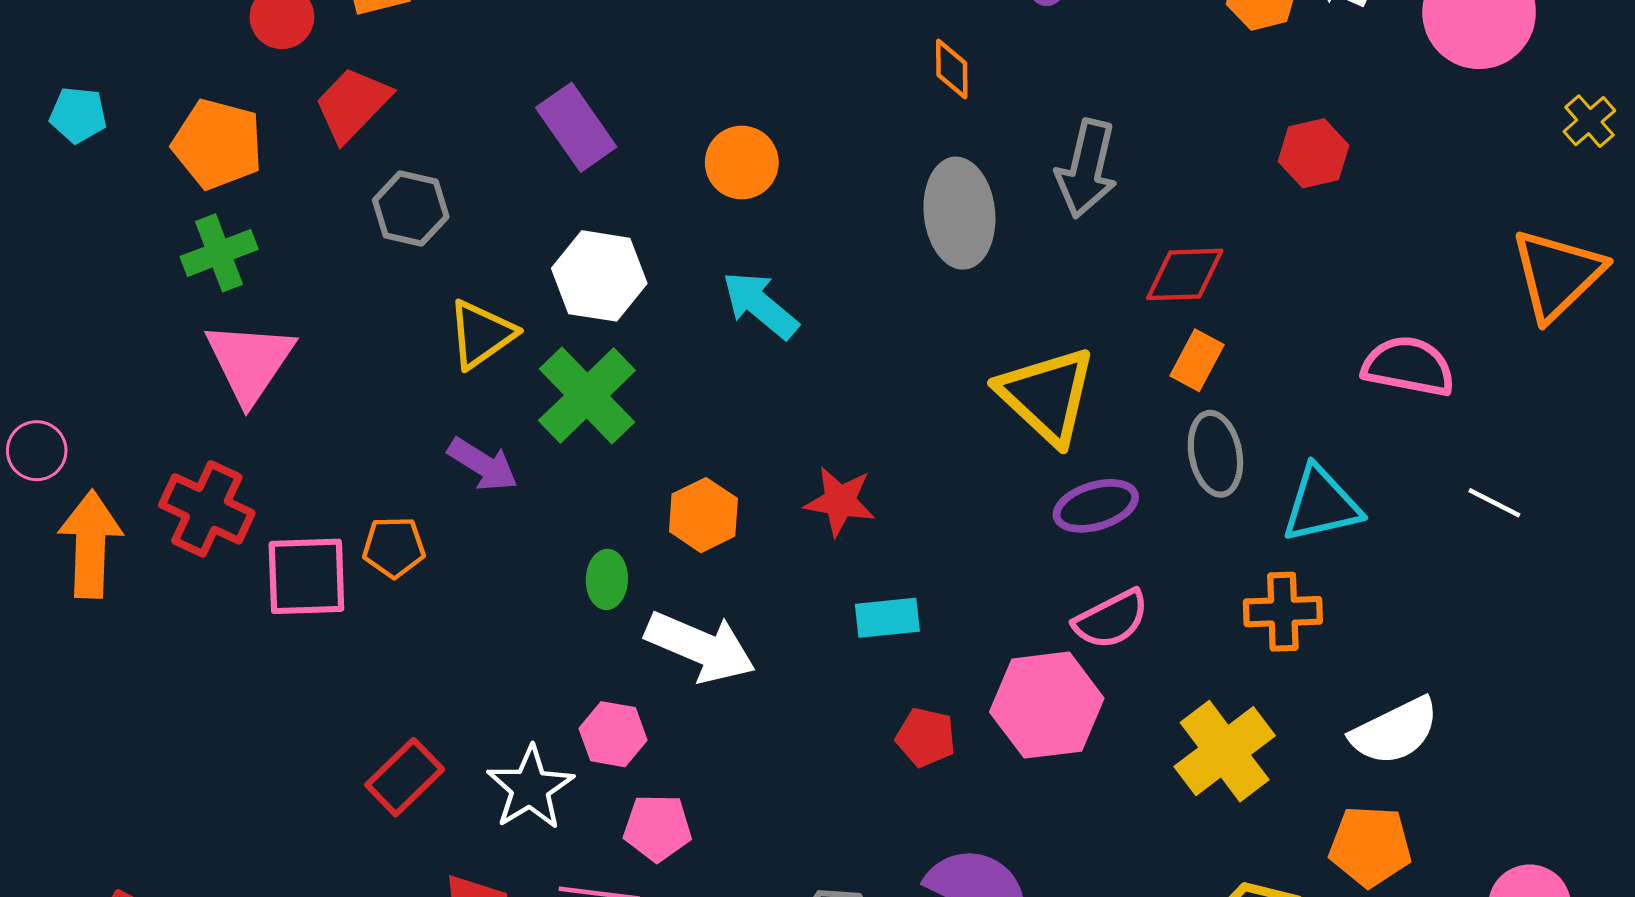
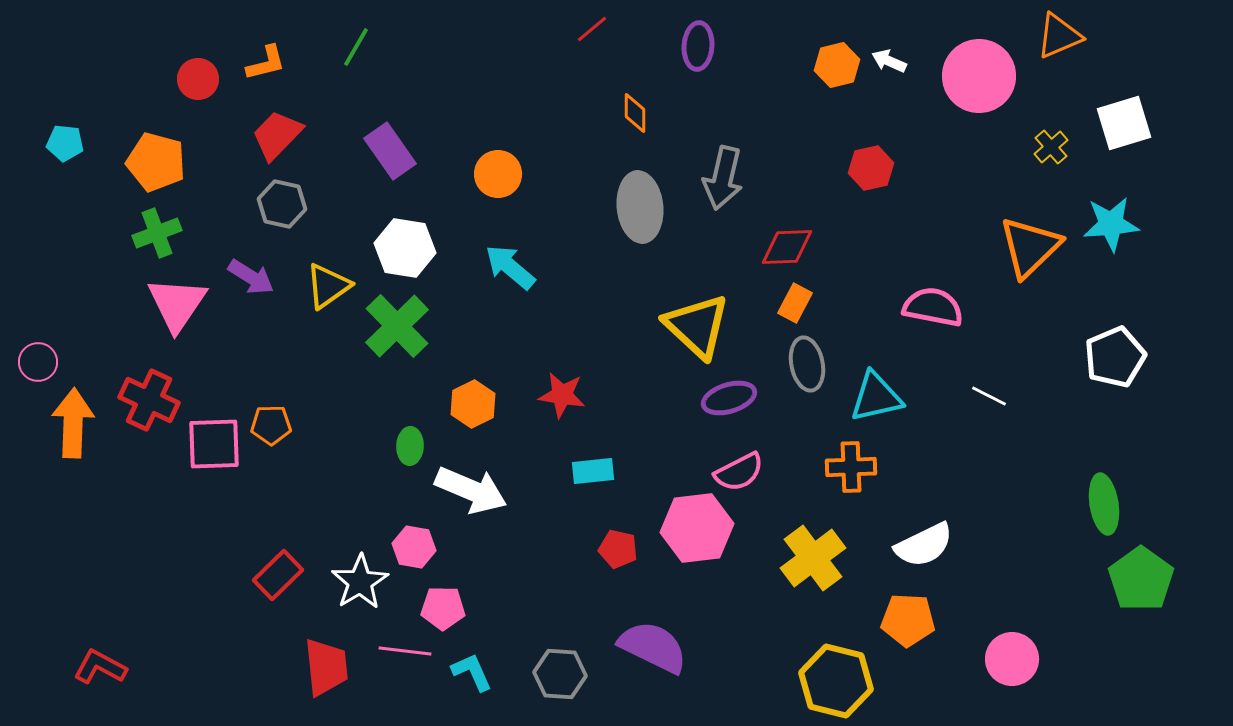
red trapezoid: (352, 104) -> (277, 135), moved
purple arrow: (483, 464) -> (251, 277), moved

